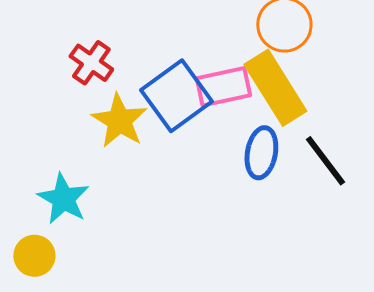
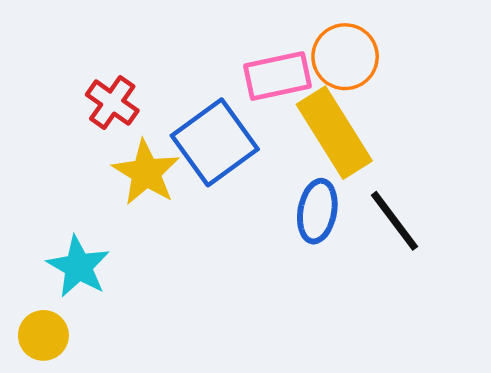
pink rectangle: (223, 87) -> (277, 76), moved

